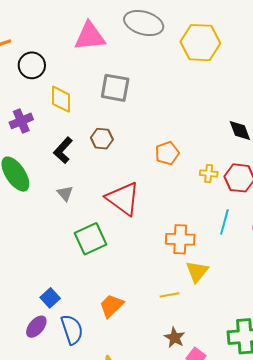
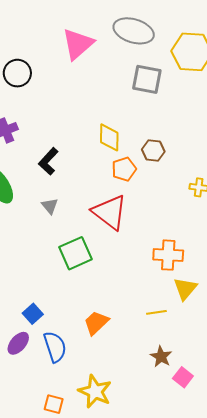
pink triangle: (90, 36) -> (78, 44), turned -36
gray square: (115, 88) -> (147, 79), moved
yellow diamond: (61, 99) -> (109, 137), moved
brown hexagon: (102, 139) -> (153, 151), moved
orange pentagon: (167, 153) -> (124, 169), moved

